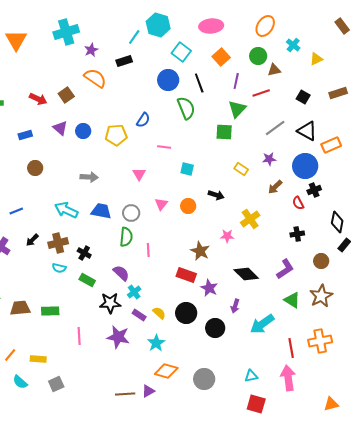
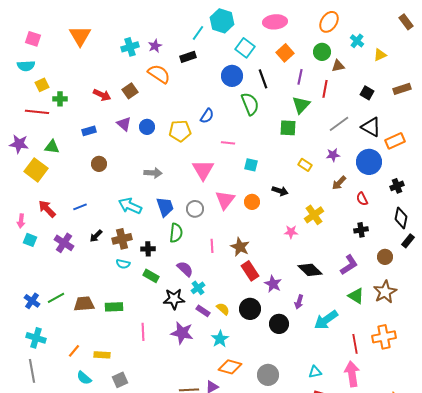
cyan cross: (66, 32) -> (130, 47), moved, size x0.7
red line: (261, 93) -> (325, 89), turned -60
pink triangle: (139, 174) -> (203, 170), size x1.6
black cross: (314, 190) -> (397, 186), moved
pink triangle: (161, 204) -> (225, 200), size x1.5
blue trapezoid: (101, 211) -> (165, 207), turned 60
green semicircle: (126, 237) -> (176, 233), moved
brown star: (200, 251) -> (240, 247), moved
black cross: (84, 253) -> (148, 249), turned -32
red rectangle: (186, 275) -> (250, 271), turned 36

